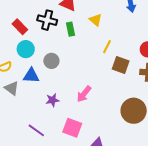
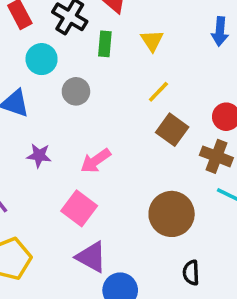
cyan circle: (26, 49) -> (42, 59), moved
gray circle: (51, 61) -> (76, 91), moved
pink square: (72, 128) -> (79, 208), moved

